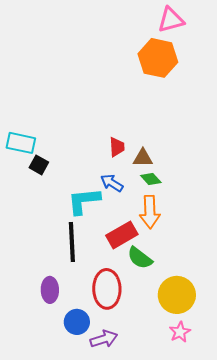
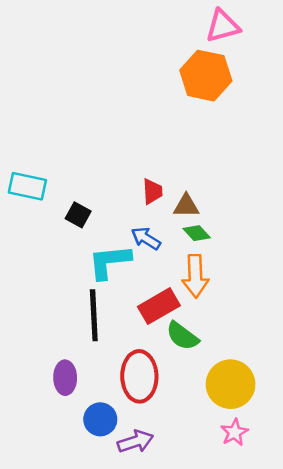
black square: (39, 165) -> (78, 215), moved

